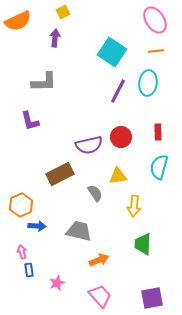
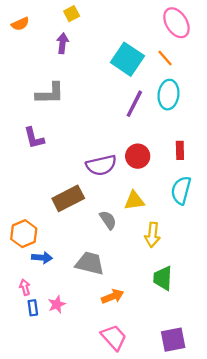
orange semicircle: (18, 21) -> (20, 24), size x0.6
orange line: (156, 51) -> (165, 58), moved, turned 56
pink star: (57, 283) -> (57, 304), moved

